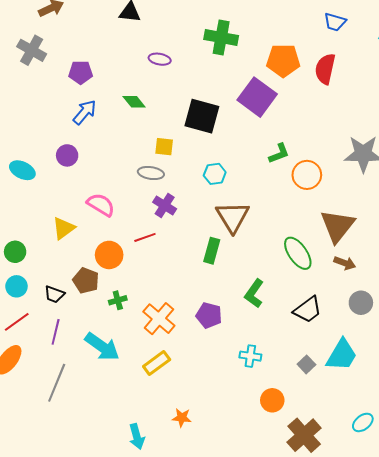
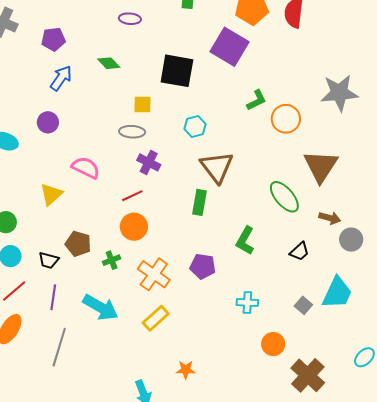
orange circle: (109, 255) -> (134, 227), moved
brown arrow: (345, 263) -> (330, 218), moved
black trapezoid: (308, 310) -> (299, 252), size x0.7

